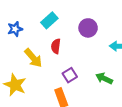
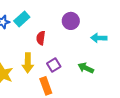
cyan rectangle: (49, 20) -> (22, 19), moved
yellow arrow: (33, 58) -> (28, 63), moved, turned 42

